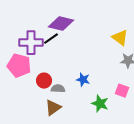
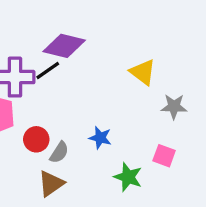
yellow triangle: (120, 38) -> (143, 72), moved
gray semicircle: (58, 89) -> (59, 152), turned 120

